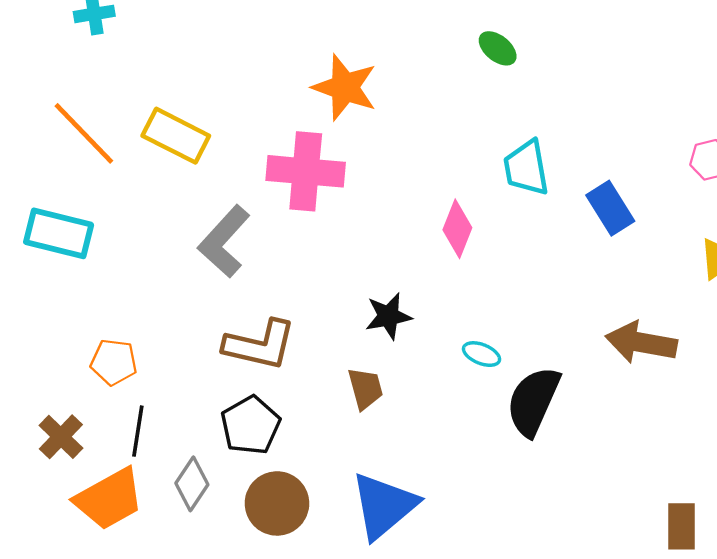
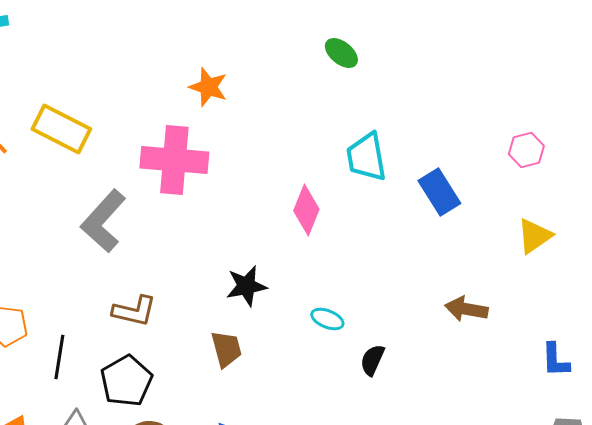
orange star: (345, 87) -> (208, 87), size x0.7
brown arrow: (641, 343) -> (466, 309), size x0.7
brown L-shape: (260, 345) -> (134, 311), size x0.7
black semicircle: (533, 401) -> (372, 360), size x0.5
black line: (138, 431) -> (59, 357), moved

